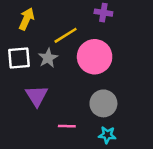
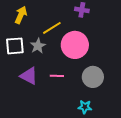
purple triangle: (37, 96) -> (29, 76), turned -30
gray circle: (103, 103) -> (93, 77), moved
pink line: (67, 126) -> (57, 76), moved

